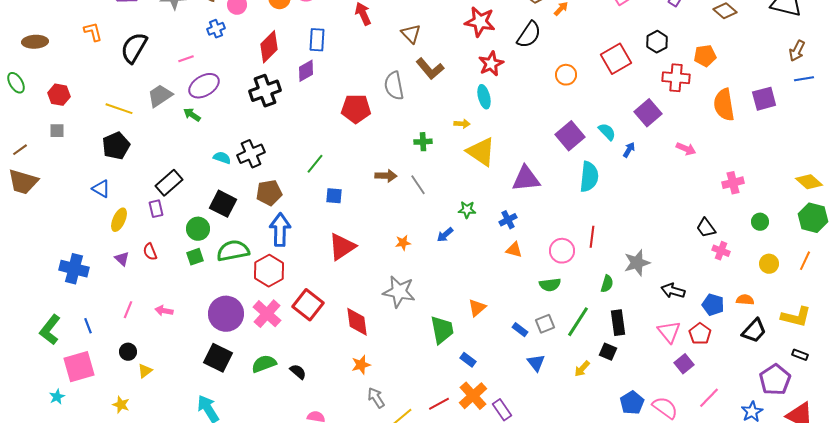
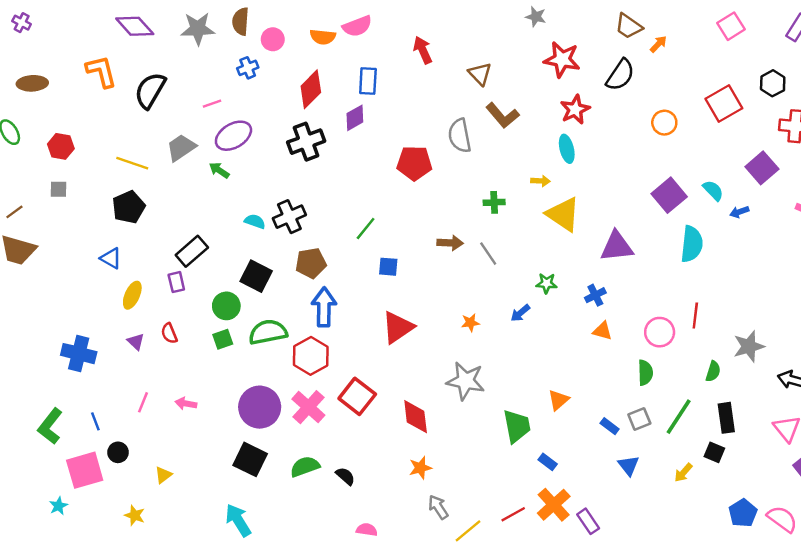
orange L-shape: (93, 32) -> (101, 71), size x1.4
blue arrow: (629, 150) -> (739, 212), turned -140
green semicircle: (550, 285) -> (645, 373), turned -85
black circle: (128, 352) -> (118, 452), moved

